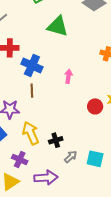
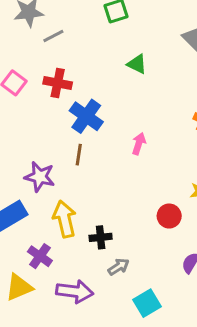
green triangle: (58, 26) -> (137, 64), size x0.6
red circle: (95, 106) -> (169, 216), moved
cyan square: (95, 159) -> (147, 303), moved, turned 36

